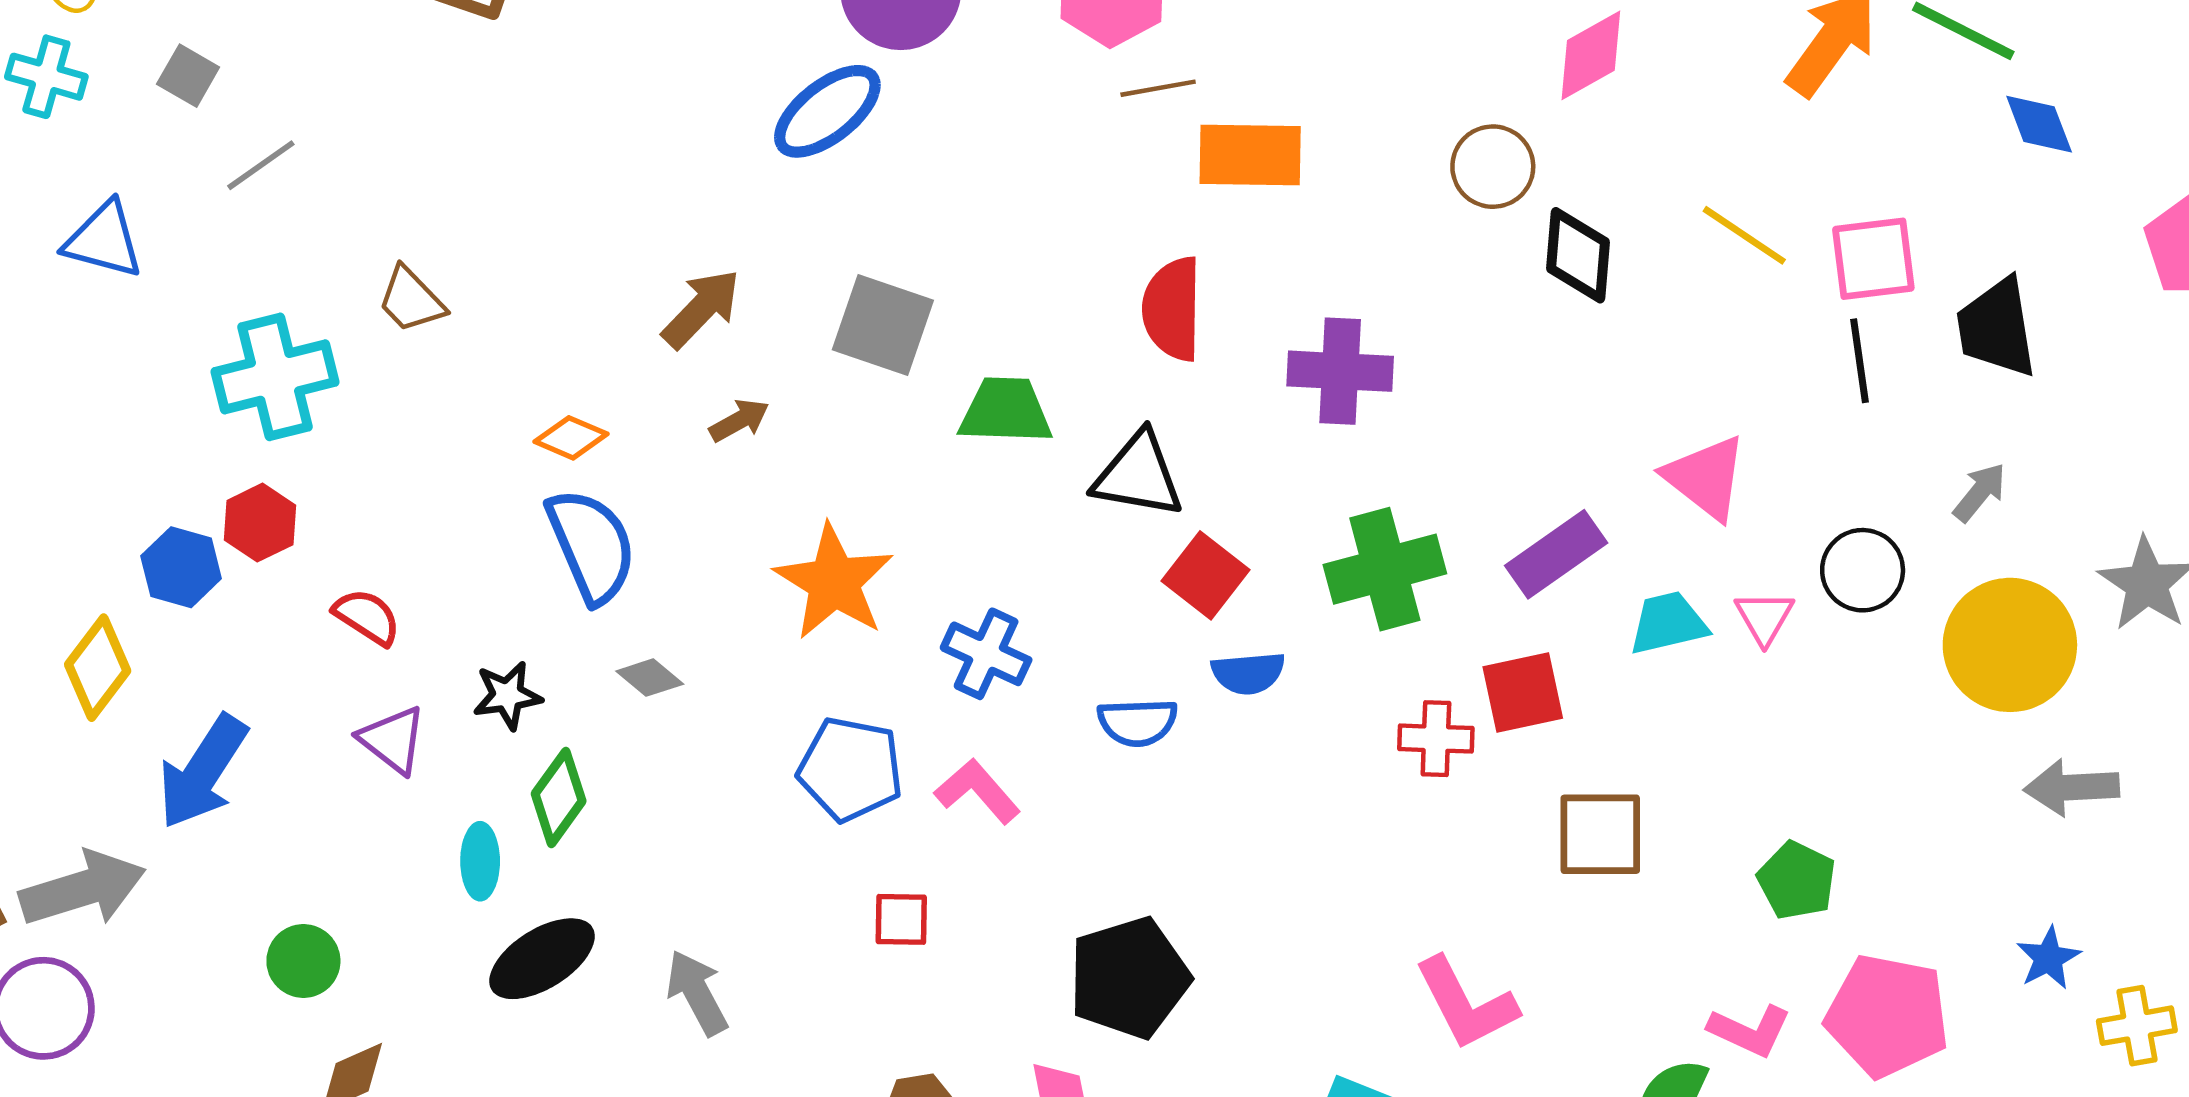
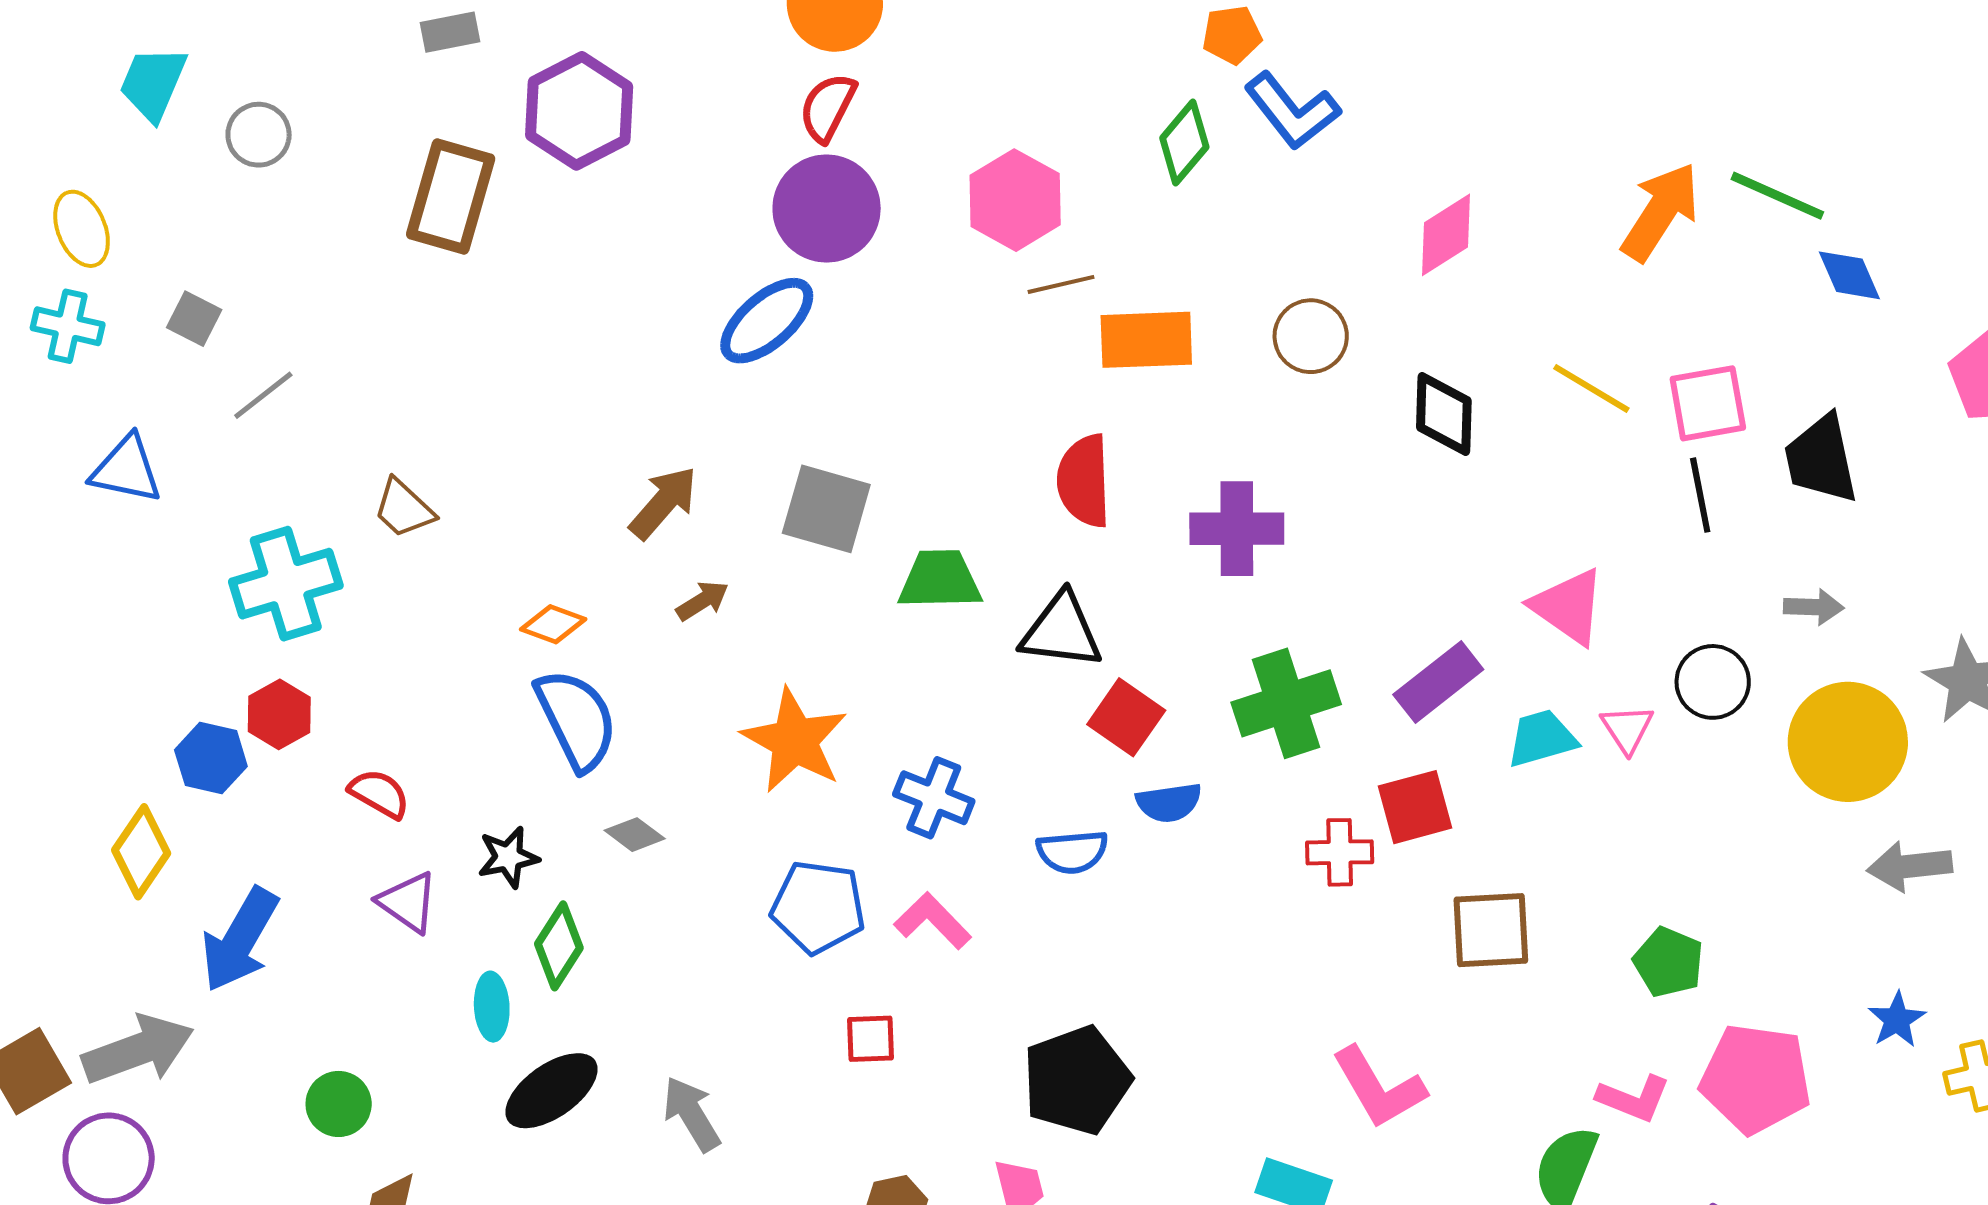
brown circle: (1493, 167) -> (1311, 336), moved
gray arrow: (1980, 492) -> (1814, 607), turned 56

